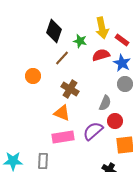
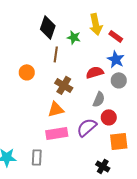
red semicircle: (101, 55) -> (95, 72), moved
brown line: (62, 58) -> (56, 54), turned -35
orange triangle: (62, 113) -> (56, 109), turned -36

